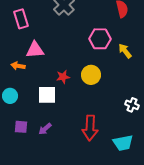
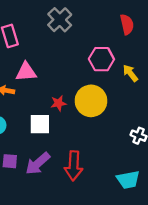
yellow circle: (91, 75) -> (91, 101), size x1.4
red arrow: (90, 128) -> (74, 166), moved
purple arrow: (45, 129) -> (38, 163), size x1.6

